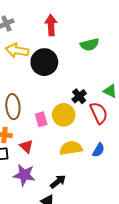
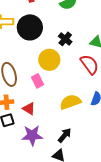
black cross: (79, 96) -> (65, 39), moved
yellow circle: (64, 115) -> (49, 60), moved

